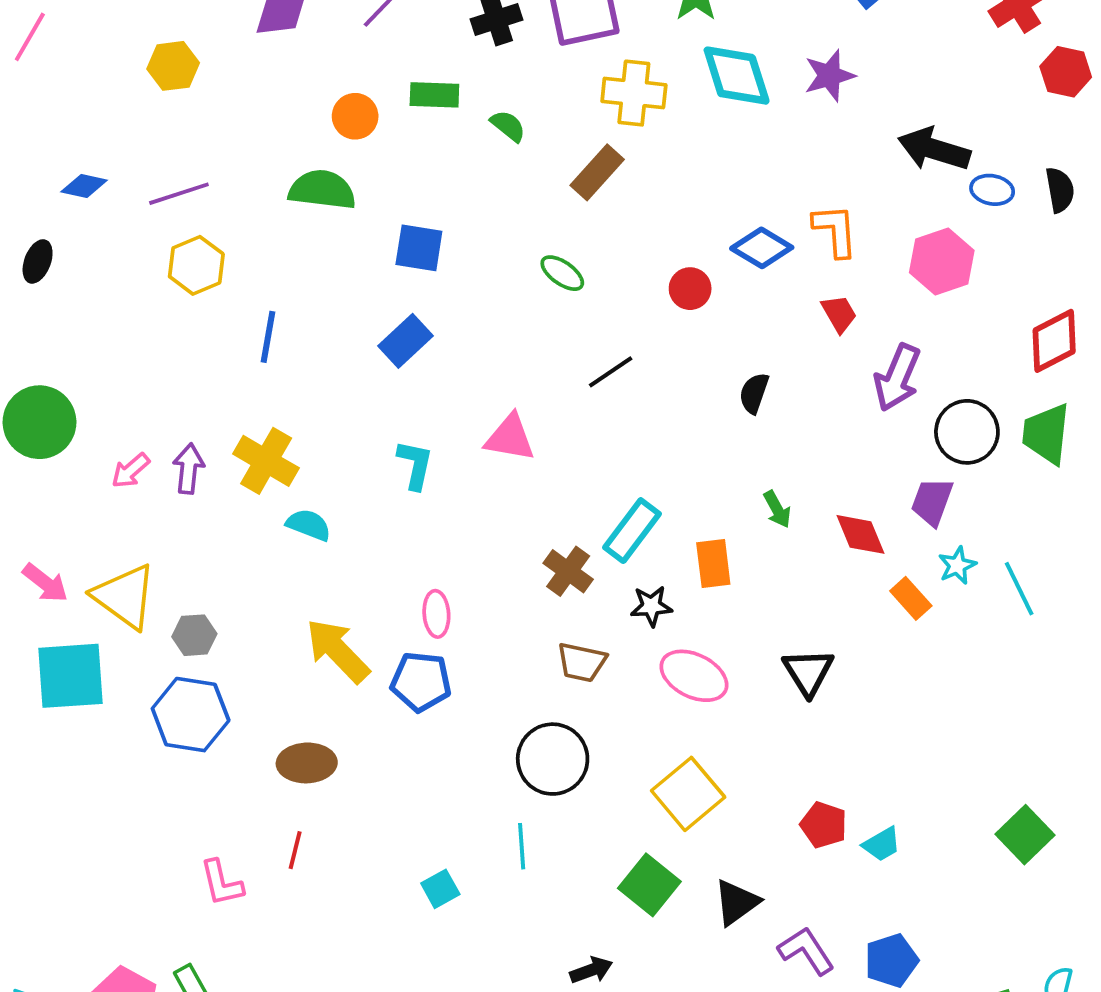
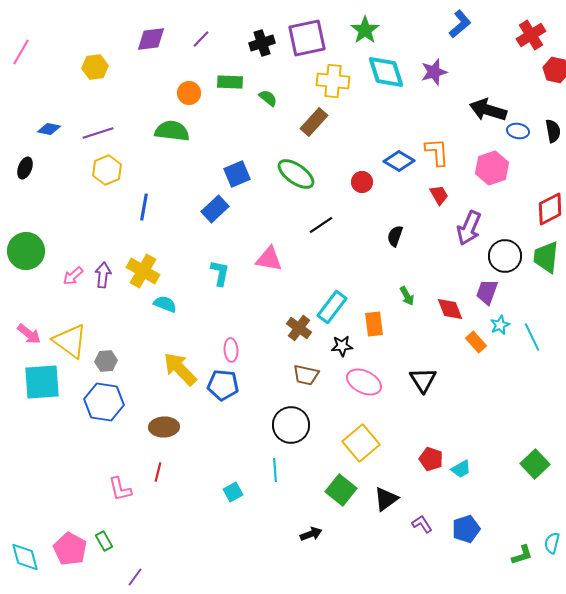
blue square: (419, 248) -> (237, 174), moved, turned -32
green ellipse: (562, 273) -> (296, 174), size x1.6
purple L-shape: (806, 951) -> (422, 524), size x0.7

